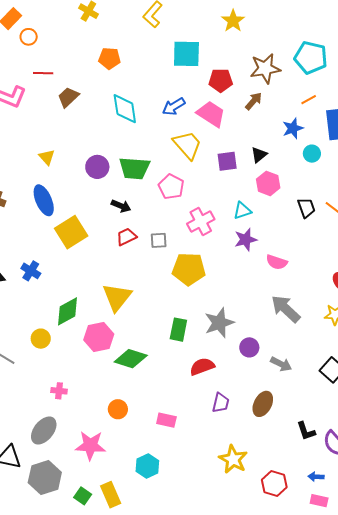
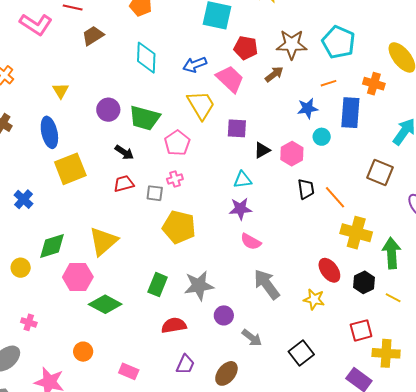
black triangle: (259, 155) -> (262, 150), moved
pink hexagon: (268, 183) -> (292, 154), moved
pink cross: (201, 221) -> (175, 179), moved, size x0.6
pink semicircle: (277, 262) -> (251, 242), moved

